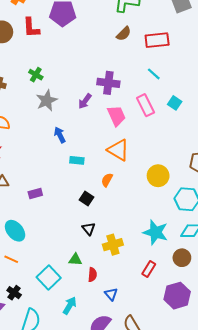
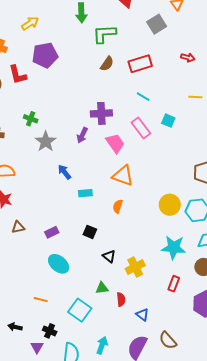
yellow circle: (158, 176) -> (170, 205), moved
black square: (86, 199) -> (90, 232), moved
cyan ellipse: (15, 231) -> (59, 264), moved
cyan arrow: (70, 305) -> (102, 345), moved

